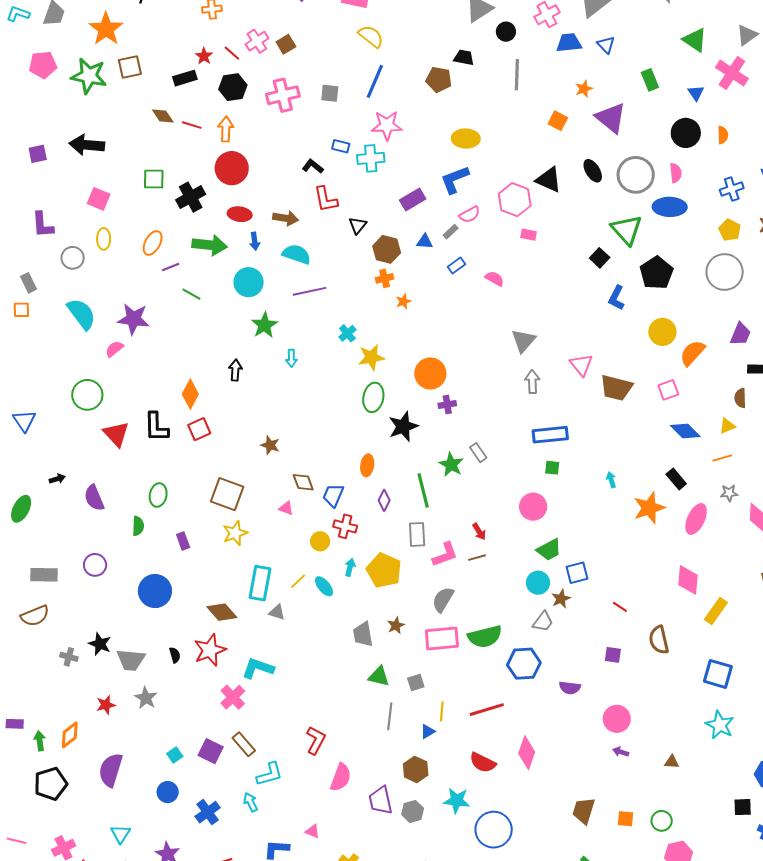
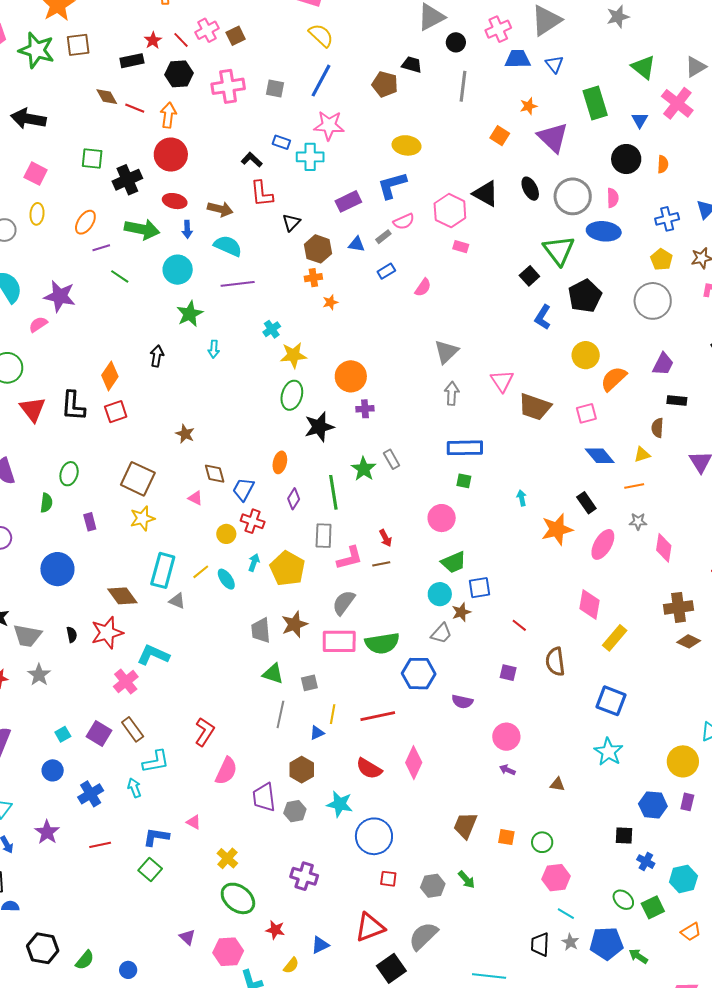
green rectangle: (650, 80) -> (595, 103), size x1.5
pink semicircle: (495, 279) -> (423, 287), turned 90
brown star: (396, 625) -> (295, 624), size x1.5

